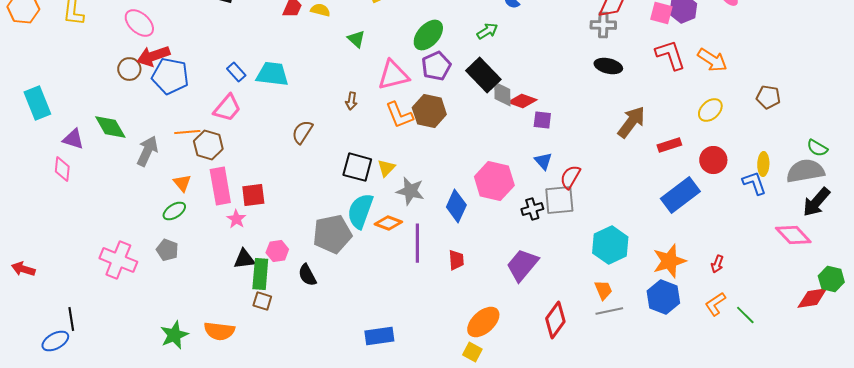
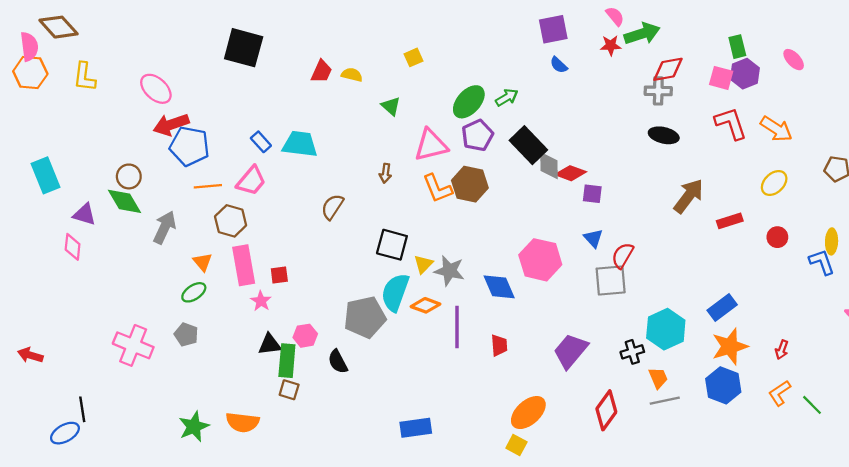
green arrow: (487, 31) -> (507, 97), moved
brown circle: (129, 69) -> (129, 176), moved
orange line: (187, 132) -> (208, 186), moved
red circle: (713, 160) -> (777, 237), size x0.7
yellow triangle: (386, 168) -> (423, 264), moved
red square: (253, 195) -> (279, 275), size x0.7
blue rectangle: (680, 195) -> (722, 307), moved, size x0.7
blue diamond: (456, 206) -> (499, 287), turned -48
black cross: (532, 209) -> (632, 352), moved

